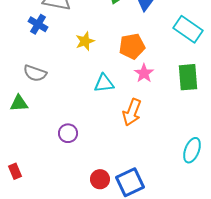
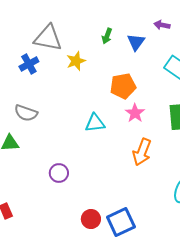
blue cross: (38, 24) -> (29, 64), turned 30
yellow star: (85, 41) -> (76, 61), moved
orange arrow: (132, 112) -> (142, 152), moved

